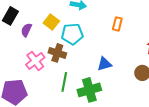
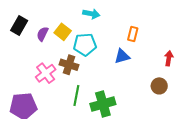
purple semicircle: (26, 30) -> (42, 34), moved
blue triangle: (104, 64) -> (122, 56), moved

